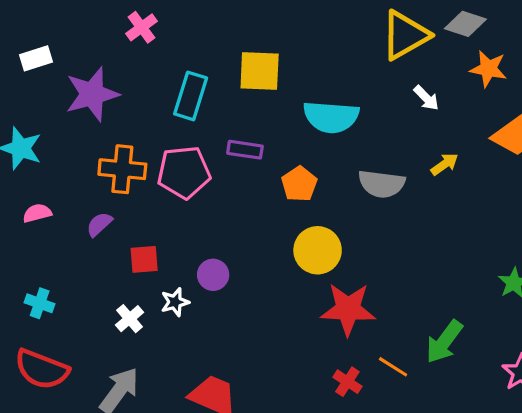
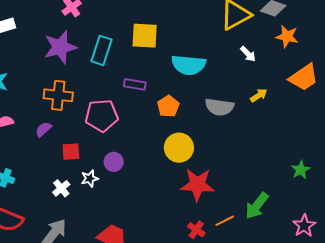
purple star: (92, 94) -> (60, 47), moved
pink pentagon: (184, 172) -> (102, 116), moved
orange line: (393, 367) -> (225, 221), turned -60

